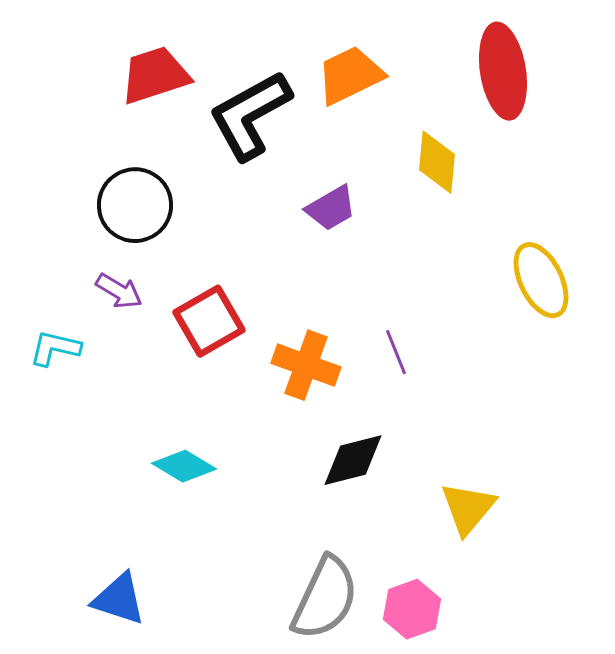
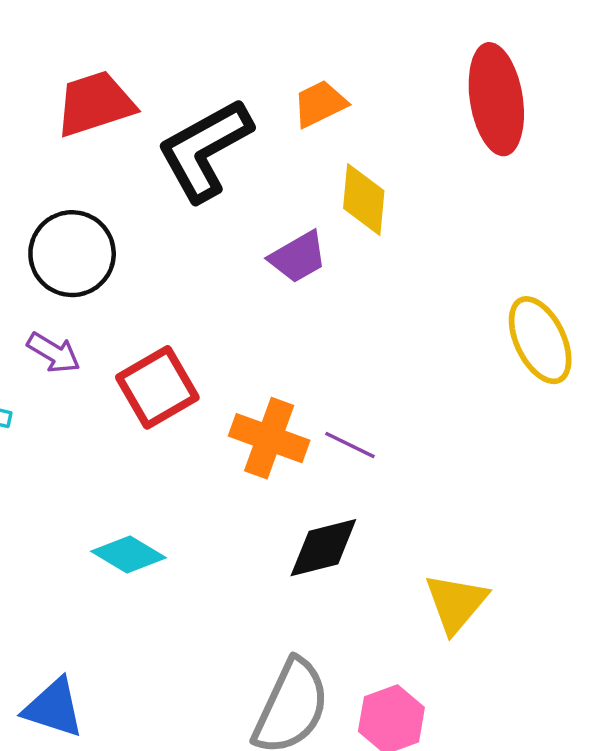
orange trapezoid: (350, 75) -> (320, 104), size x0.7
yellow diamond: (437, 162) -> (364, 199), moved
purple line: (396, 352) -> (350, 445), moved, turned -42

